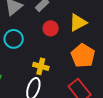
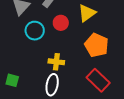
cyan circle: (14, 39) -> (35, 31), moved

